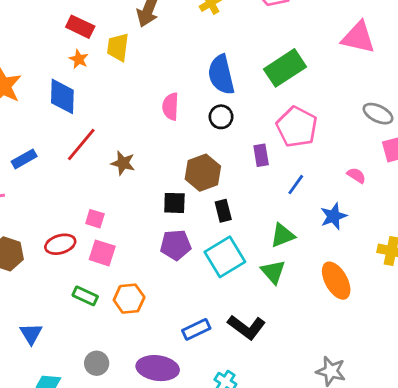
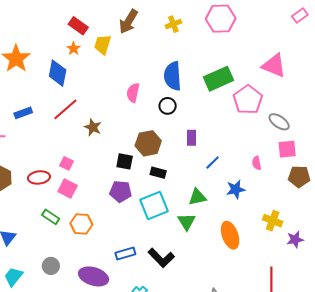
pink pentagon: (297, 127) -> (248, 100), moved
pink semicircle: (356, 175) -> (257, 163), turned -144
black rectangle: (223, 211) -> (158, 173), turned -70

